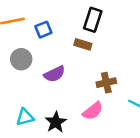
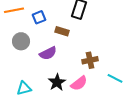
brown rectangle: (83, 44) -> (62, 31), moved
black star: (56, 122) -> (57, 82), moved

